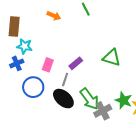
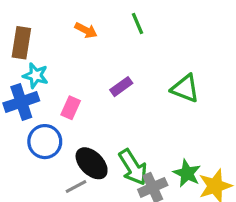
green triangle: (112, 58) -> (185, 88), moved
blue cross: (17, 63) -> (21, 102), size x1.5
purple rectangle: (76, 63) -> (121, 87), moved
gray line: (65, 80) -> (76, 186), moved, turned 40

